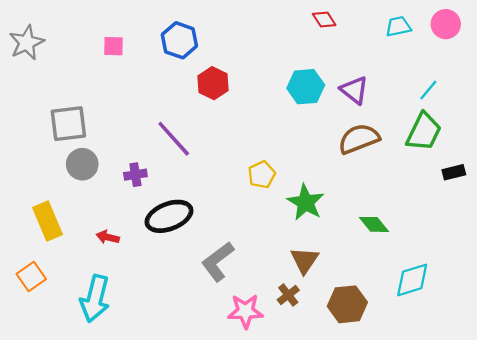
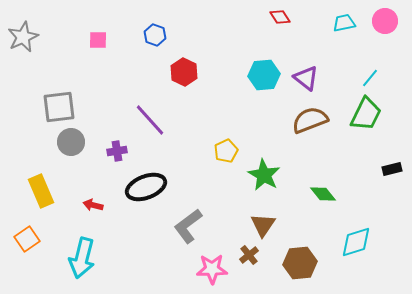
blue hexagon: (179, 40) -> (155, 35), size x0.7
black rectangle: (454, 172) -> (392, 169), moved

